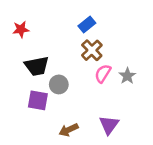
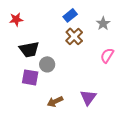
pink semicircle: (103, 73) -> (107, 55), moved
gray star: (127, 76) -> (103, 23), moved

